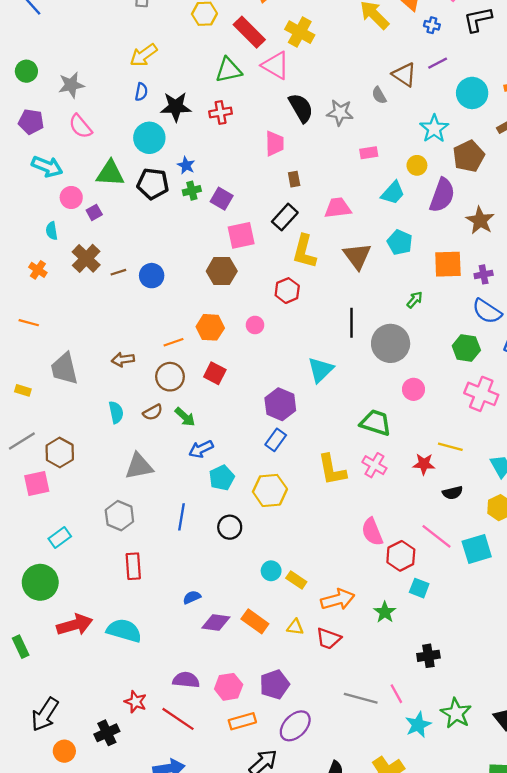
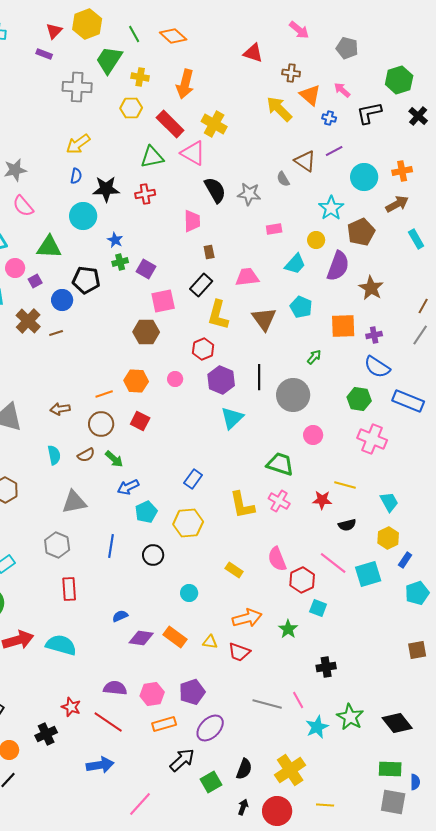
black pentagon: (153, 184) -> (86, 280), moved
blue circle: (152, 276) -> (62, 300), moved
purple hexagon: (280, 404) -> (221, 380), moved
yellow rectangle: (296, 580) -> (234, 570), moved

